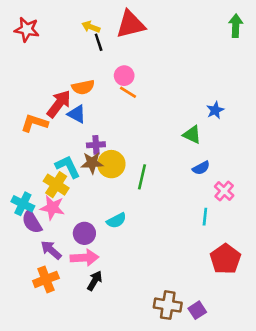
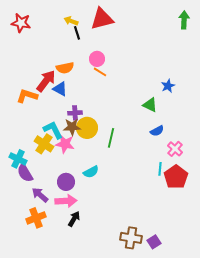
pink star: (52, 208) -> (65, 144), moved
red pentagon: (225, 259) -> (176, 177), moved

